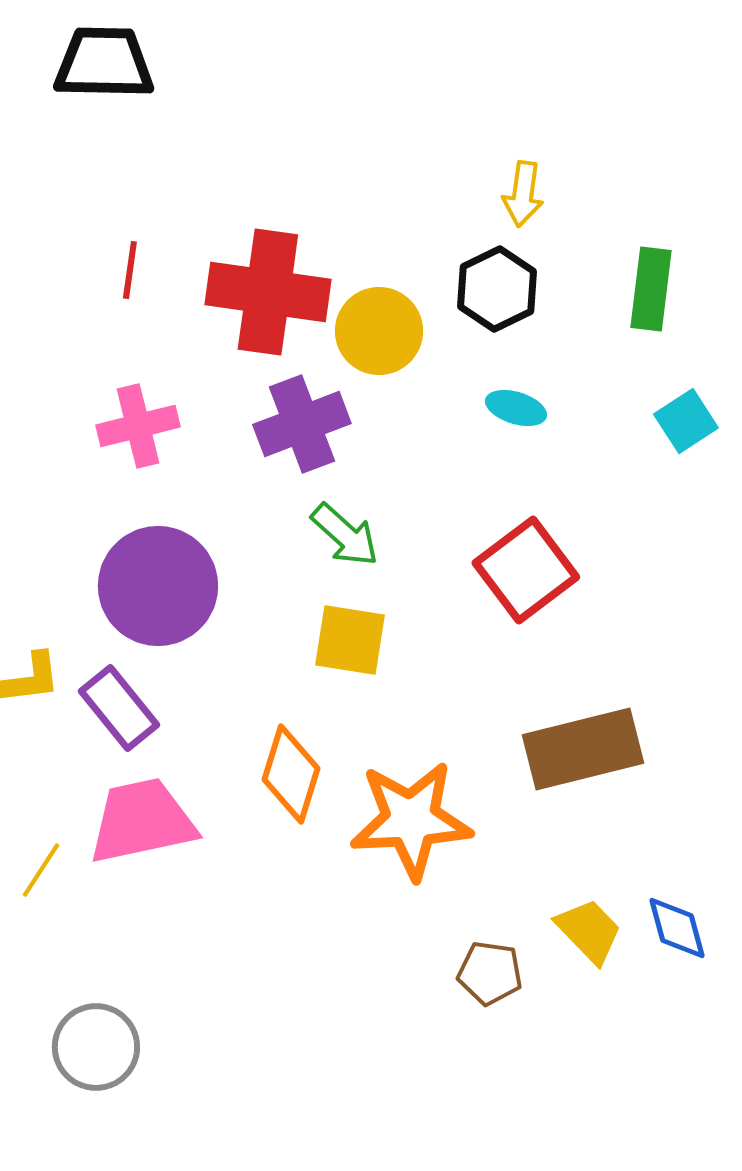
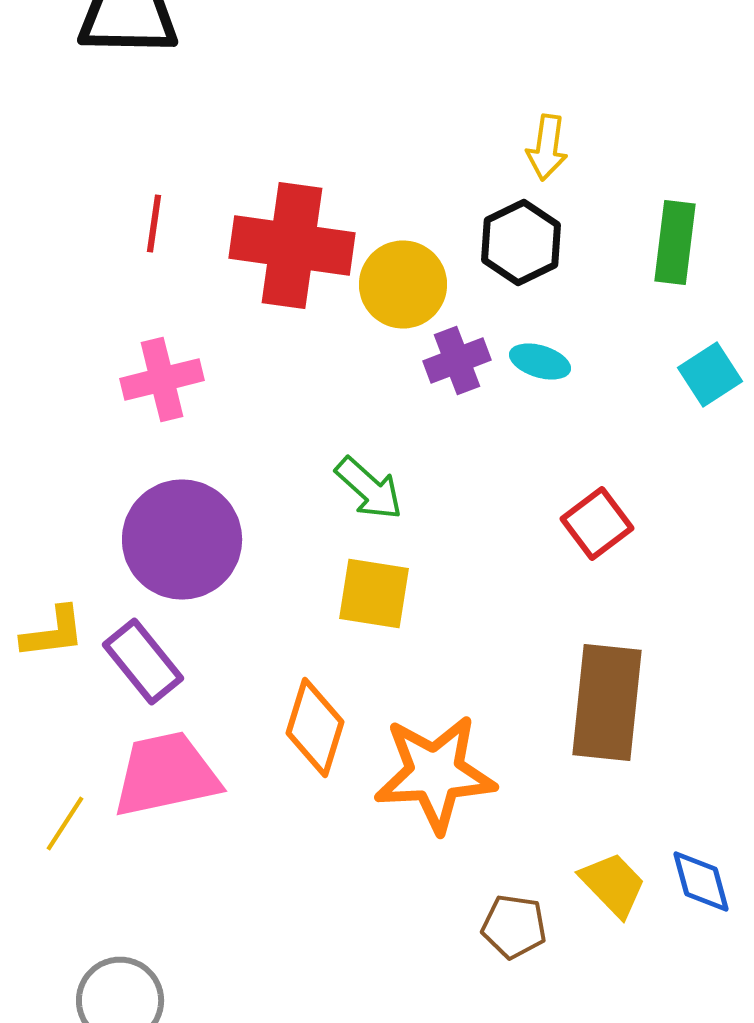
purple cross: (302, 424) -> (457, 360), moved, size x0.7
red square: (526, 570) -> (597, 524), moved, size x0.7
brown rectangle: (583, 749) -> (607, 702), turned -70

